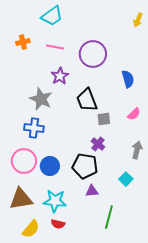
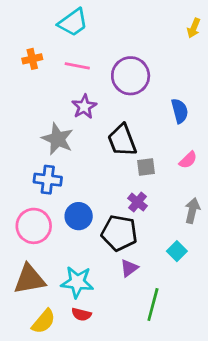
blue circle: (50, 166) -> (79, 216), moved
purple triangle: (92, 191) -> (129, 268), turned -32

